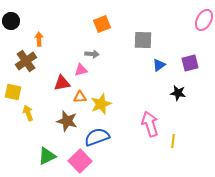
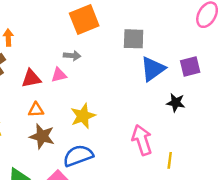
orange square: (102, 24) -> (84, 20), size x1.4
blue triangle: (159, 65) -> (153, 69), size x1.6
red triangle: (62, 83) -> (31, 79), moved
orange triangle: (80, 97) -> (36, 110), moved

